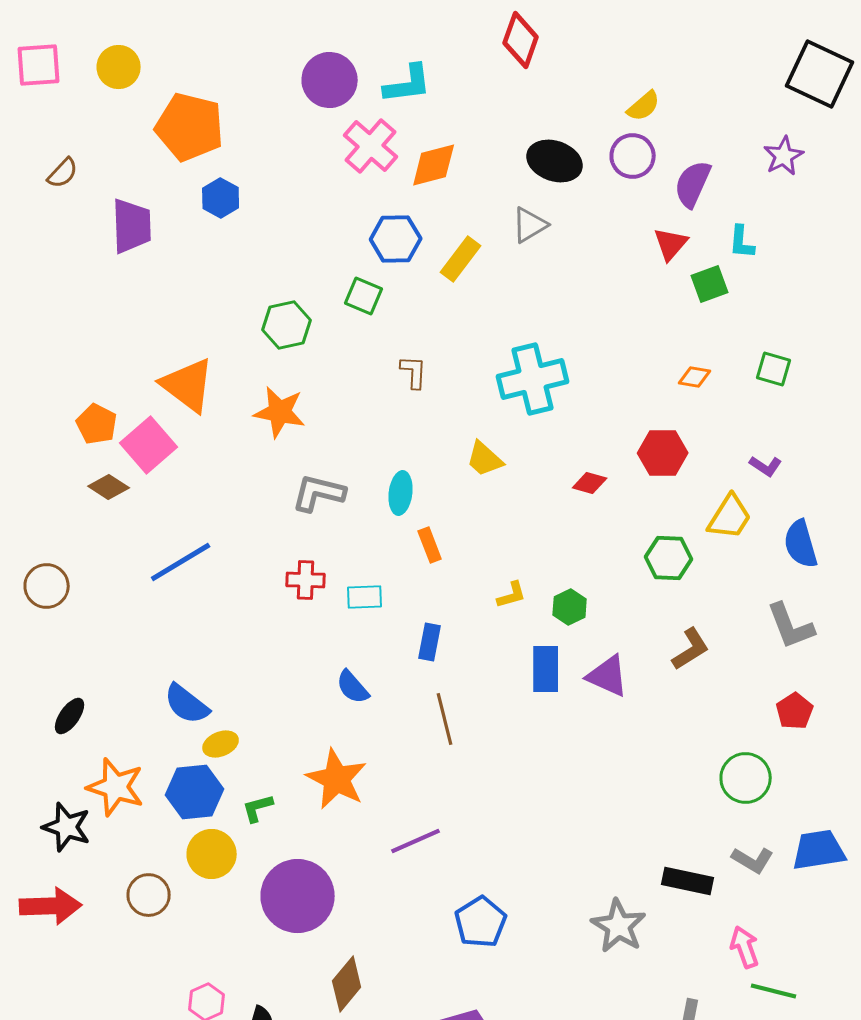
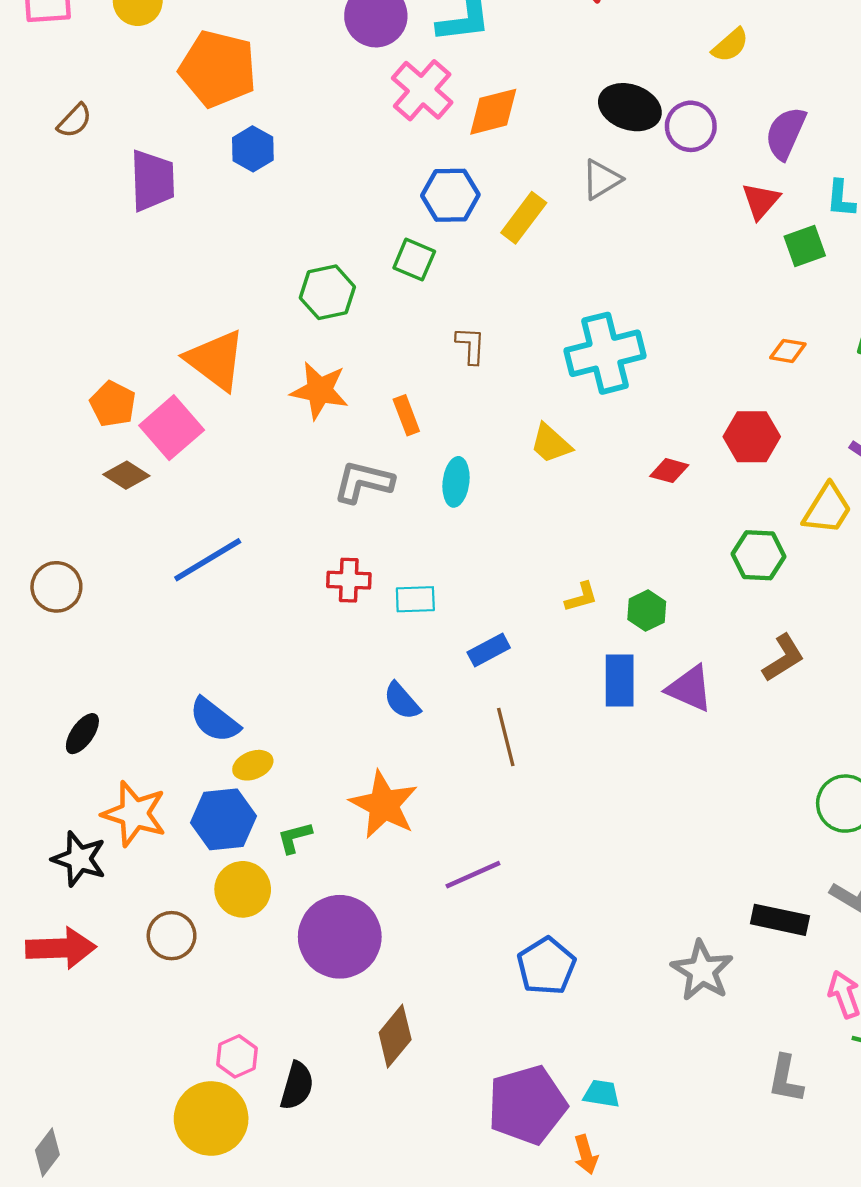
purple circle: (633, 156) -> (691, 126), moved
orange rectangle: (430, 545) -> (406, 415), moved
blue rectangle: (430, 642) -> (489, 650), turned 51

